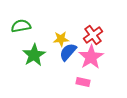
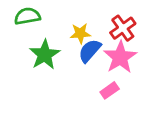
pink rectangle: (83, 82) -> (110, 90), turned -48

